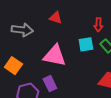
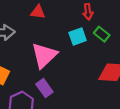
pink triangle: (55, 56) -> (44, 55), turned -45

